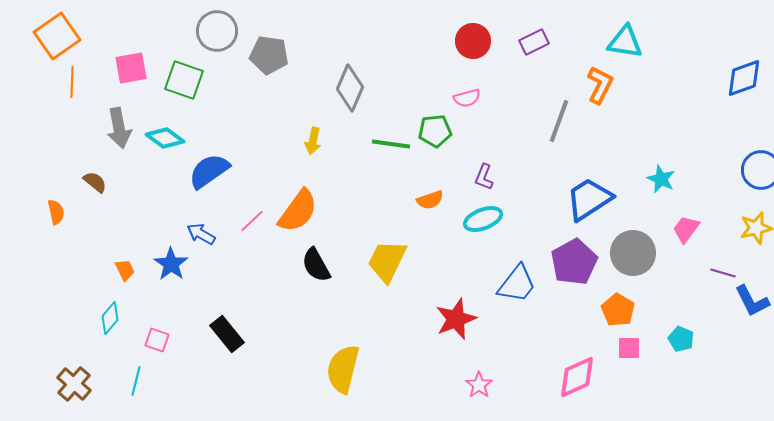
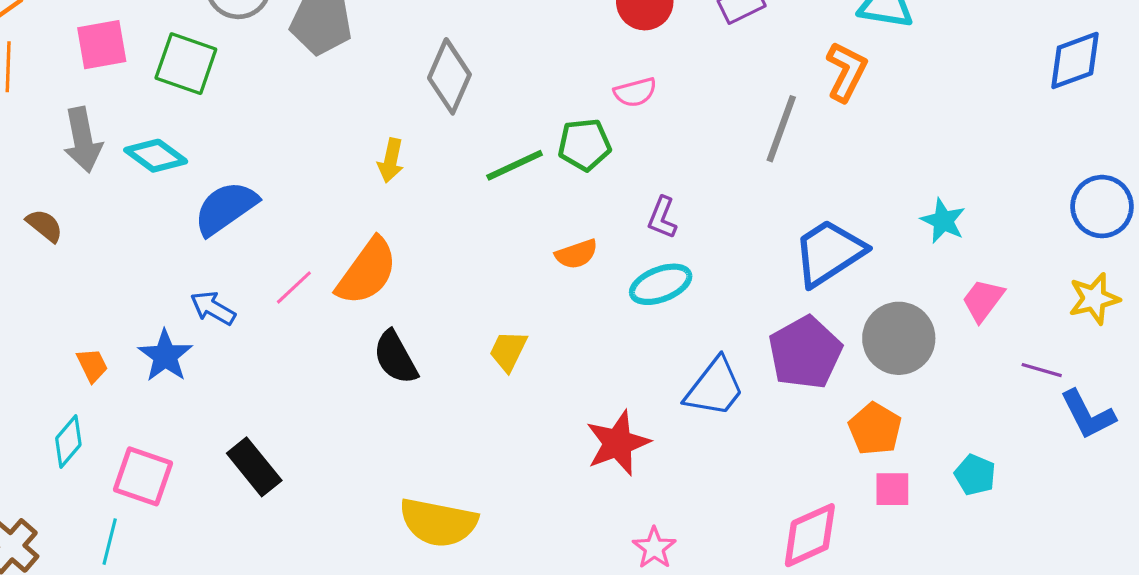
green line: (391, 144) -> (515, 165), turned -33
yellow trapezoid: (387, 261) -> (508, 351), size x0.6
pink square: (157, 340) -> (143, 476), size x1.5
yellow semicircle: (343, 369) -> (438, 522), turned -93

